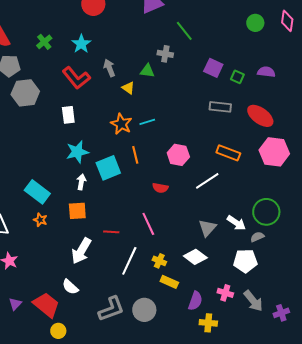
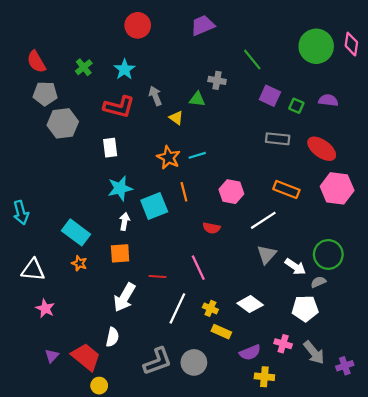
green circle: (255, 23) -> (316, 46), size x1.8
green line: (184, 31) -> (252, 59), moved
red L-shape: (76, 78) -> (119, 107), turned -36
gray triangle: (207, 228) -> (267, 254), moved
white semicircle: (70, 287) -> (112, 337), turned -120
purple semicircle: (195, 301) -> (250, 353), turned 48

